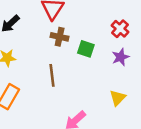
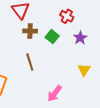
red cross: (120, 29) -> (67, 16), moved
green square: (86, 49) -> (52, 37), turned 32

